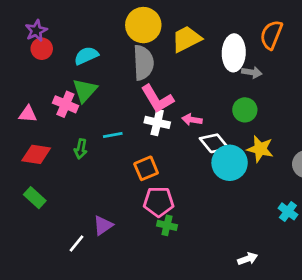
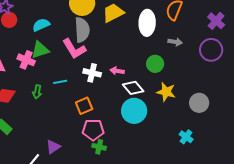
gray arrow: (252, 72) -> (175, 42), moved
green triangle: (85, 90) -> (40, 50), turned 30
pink L-shape: (157, 99) -> (74, 49), moved
cyan circle: (230, 163) -> (134, 111), moved

